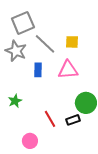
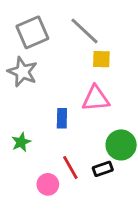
gray line: (45, 44) -> (84, 31), moved
blue rectangle: (38, 70) -> (62, 118), moved
pink circle: (30, 141) -> (48, 184), moved

